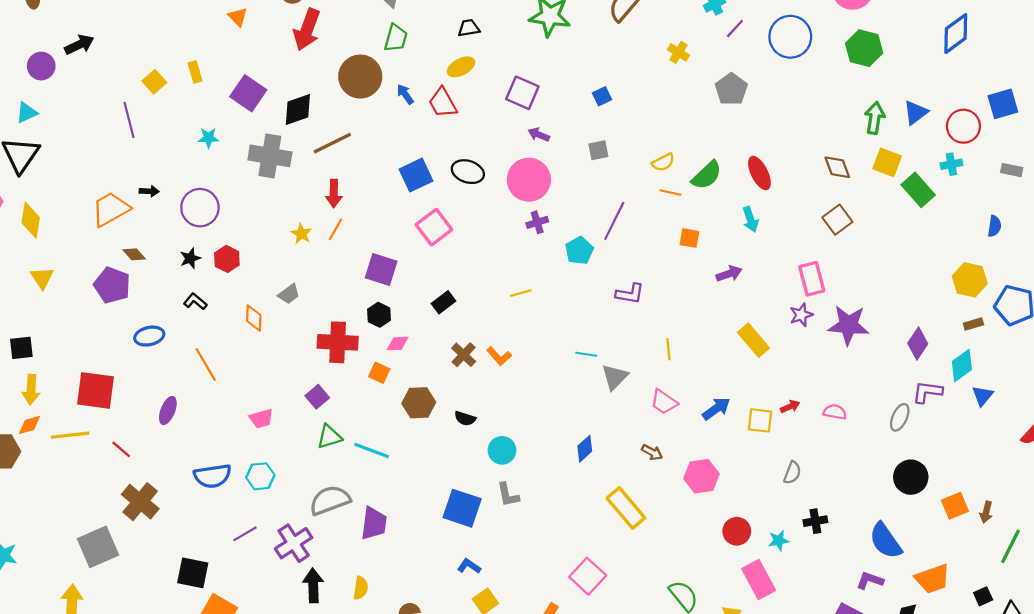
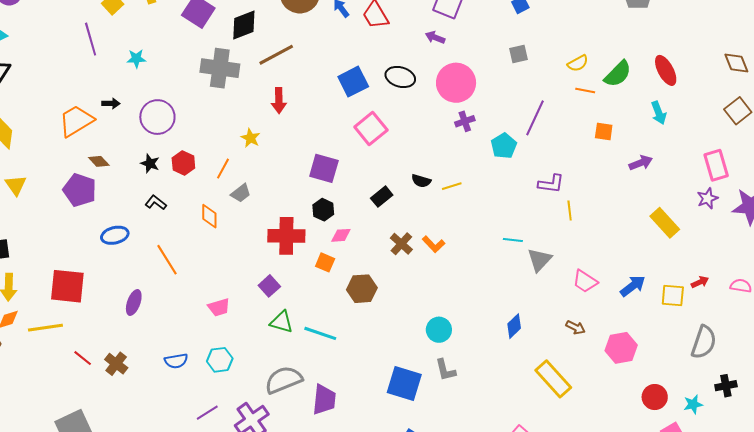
purple arrow: (539, 135) -> (435, 37), moved
cyan star: (208, 138) -> (136, 59), moved
orange line: (336, 229) -> (223, 169), moved
black star: (190, 258) -> (150, 163), turned -30
yellow line: (668, 349) -> (570, 211), moved
black semicircle: (465, 418) -> (421, 181), moved
green triangle: (329, 437) -> (281, 322), turned 35
red line: (121, 449) -> (83, 358), moved
gray semicircle: (792, 473) -> (704, 342), size x1.6
blue semicircle: (212, 476) -> (176, 361), size x0.7
brown cross: (140, 502) -> (116, 364), moved, size x0.7

